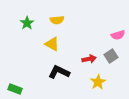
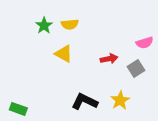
green star: (27, 23) -> (44, 26), moved
red arrow: (89, 59) -> (109, 59), moved
black L-shape: (59, 72) -> (85, 102), moved

